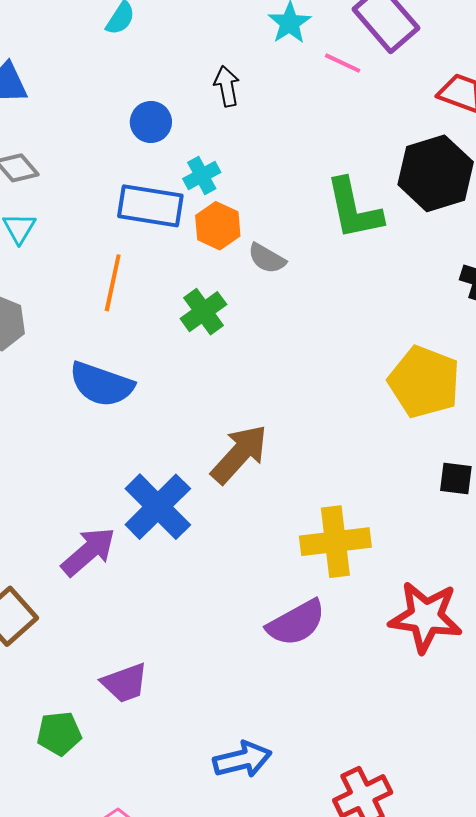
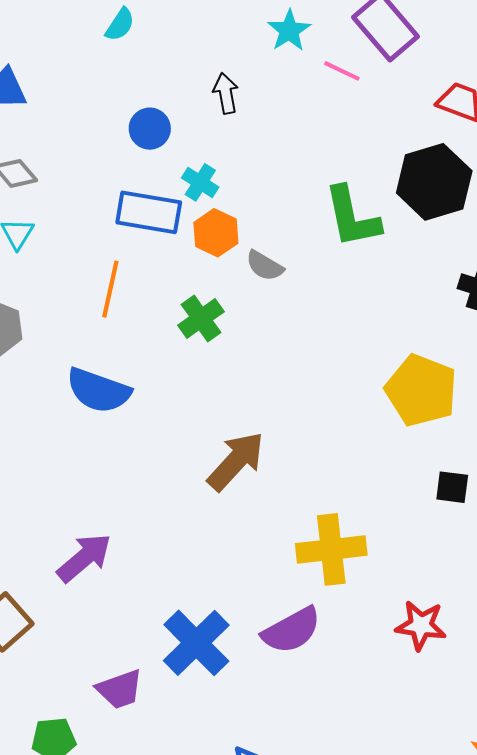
cyan cross: (202, 176) -> (200, 182), turned -30
blue cross: (158, 507) -> (196, 643), moved
red star: (426, 617) -> (421, 625), size x0.7

